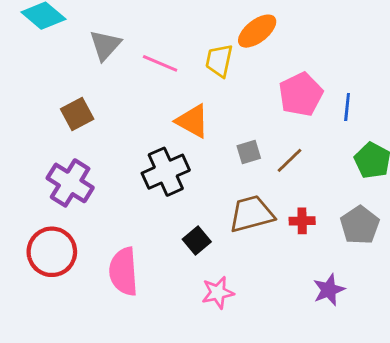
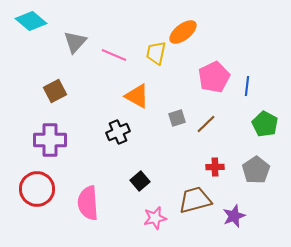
black cross: (166, 172) -> (118, 132), size x0.7
purple cross: (70, 183) -> (50, 140), turned -32
brown trapezoid: (251, 214) -> (195, 200), moved

